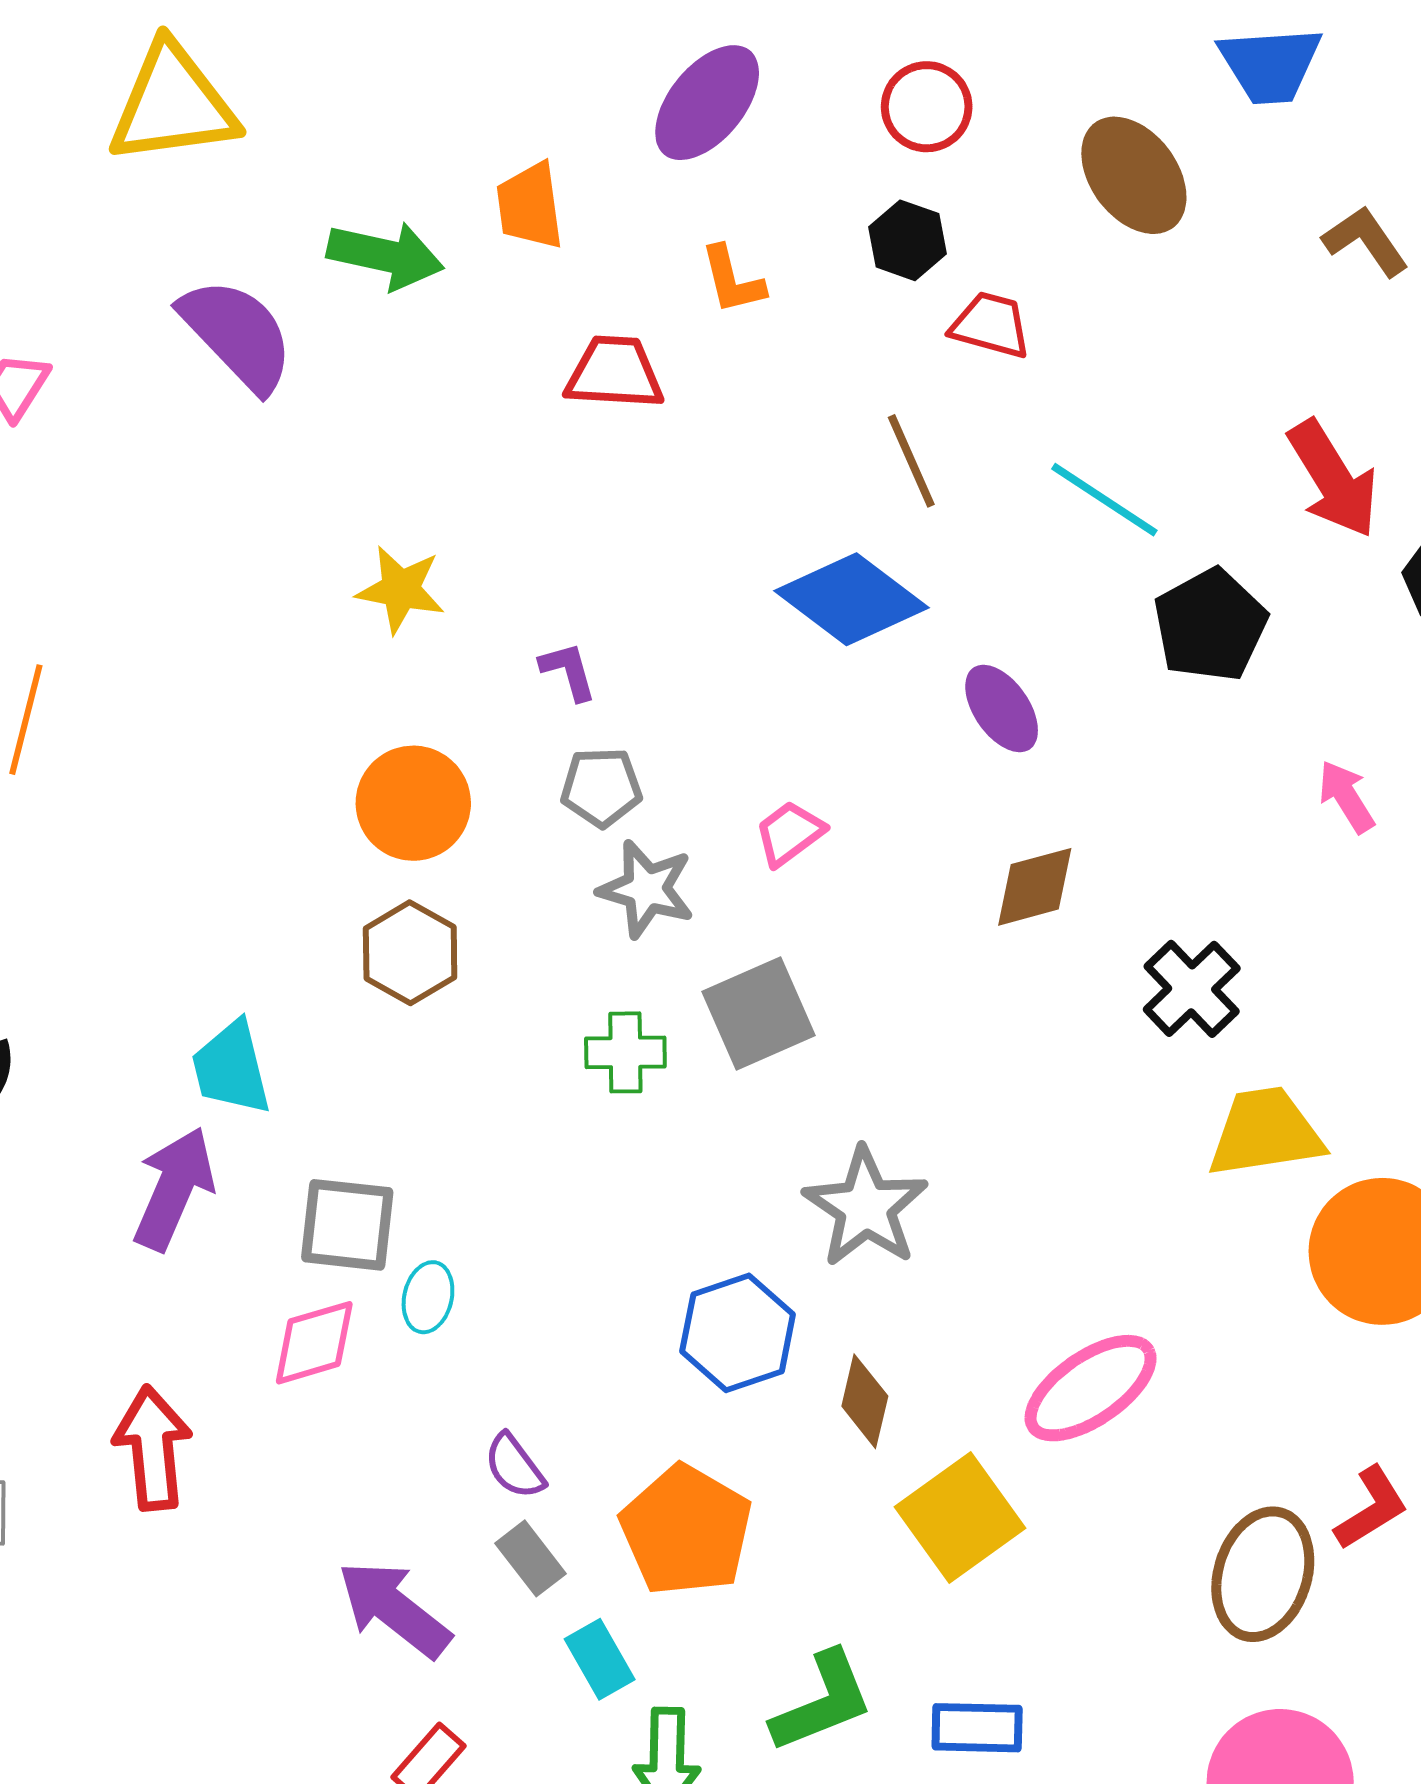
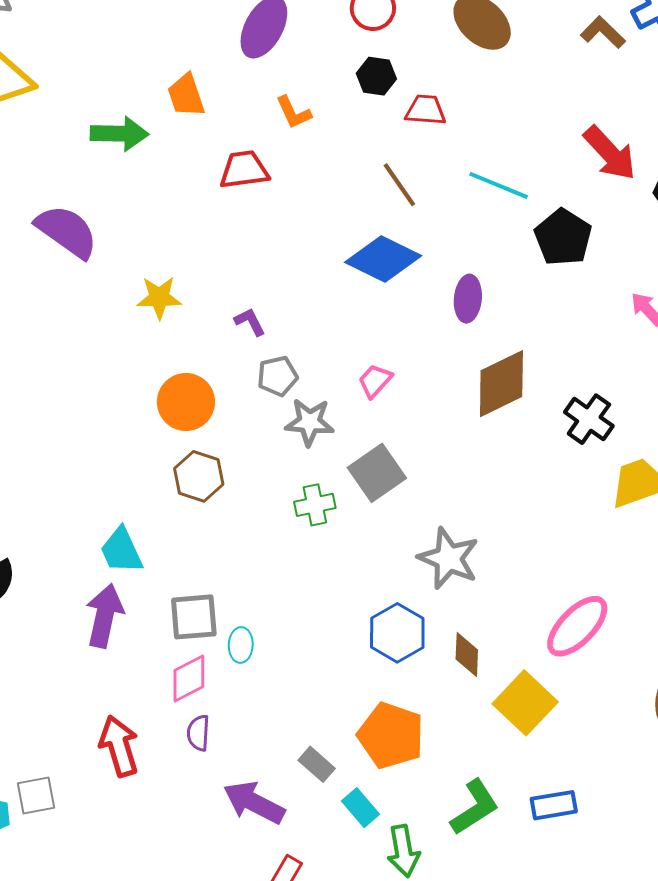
purple semicircle: (237, 334) -> (67, 231), moved
purple ellipse: (1002, 708) -> (468, 299), turned 51
brown diamond: (1035, 887) -> (501, 384), size x1.5
purple semicircle: (514, 1466) -> (198, 733), moved, turned 51

